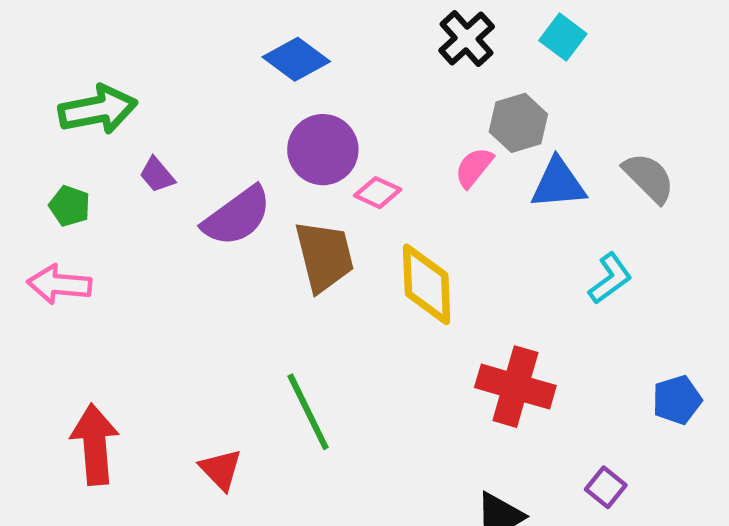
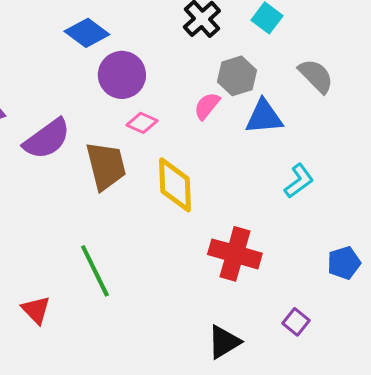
purple circle: (323, 150) -> (122, 75), moved
gray semicircle: (649, 178) -> (316, 76), moved

